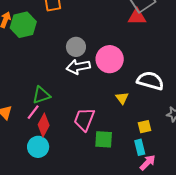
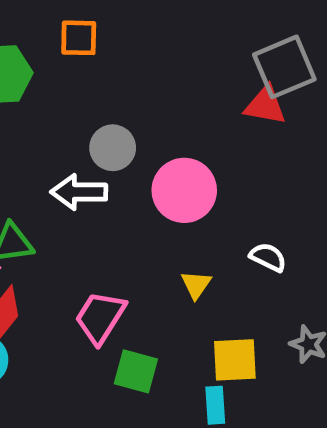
white arrow: (78, 67) -> (79, 192), moved
white semicircle: (150, 81) -> (268, 257), size x0.6
yellow square: (144, 127) -> (235, 360), size x1.5

